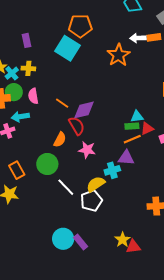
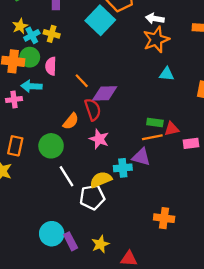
white arrow: (138, 38) -> (155, 19), moved
cyan triangle: (137, 117) -> (167, 74), moved
orange rectangle: (17, 170) -> (15, 146), turned 30
yellow star: (123, 240) -> (100, 244), moved

